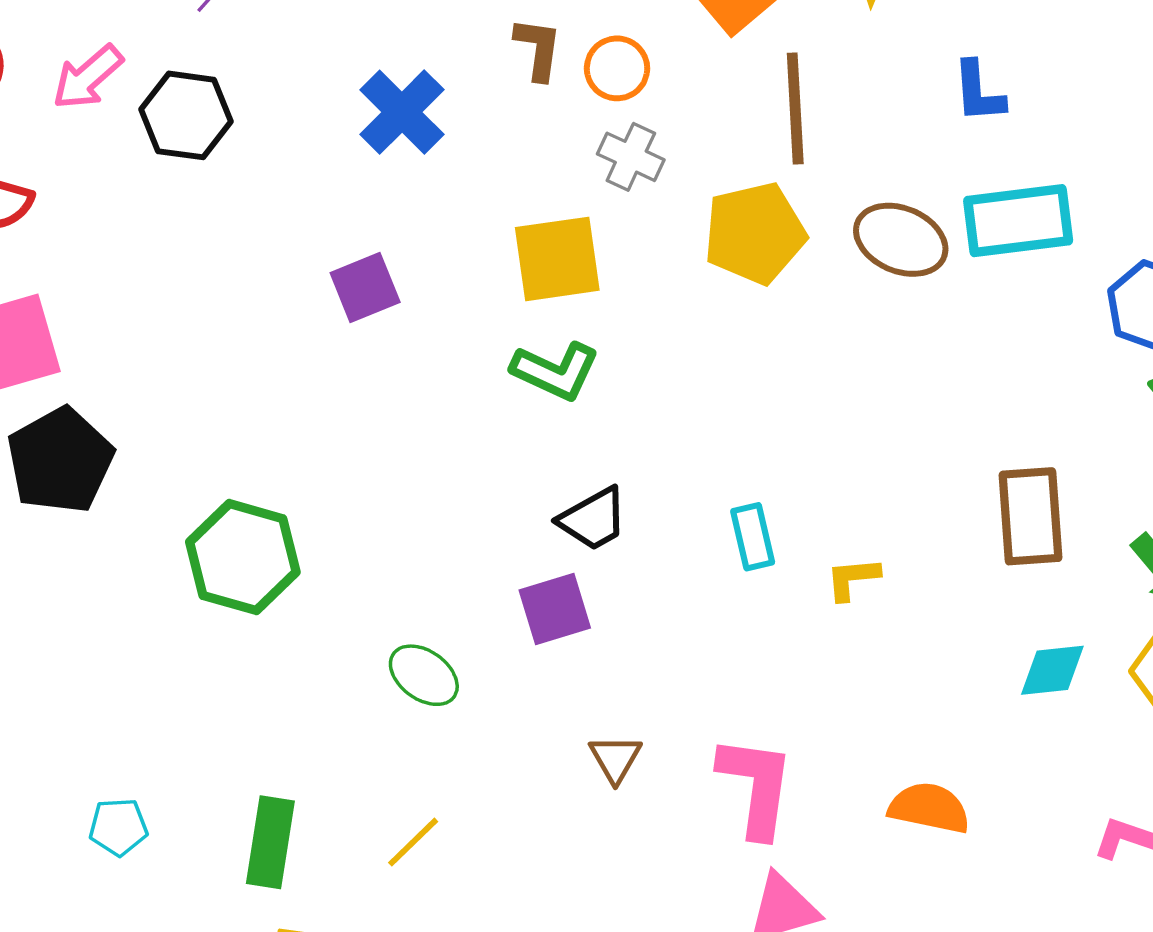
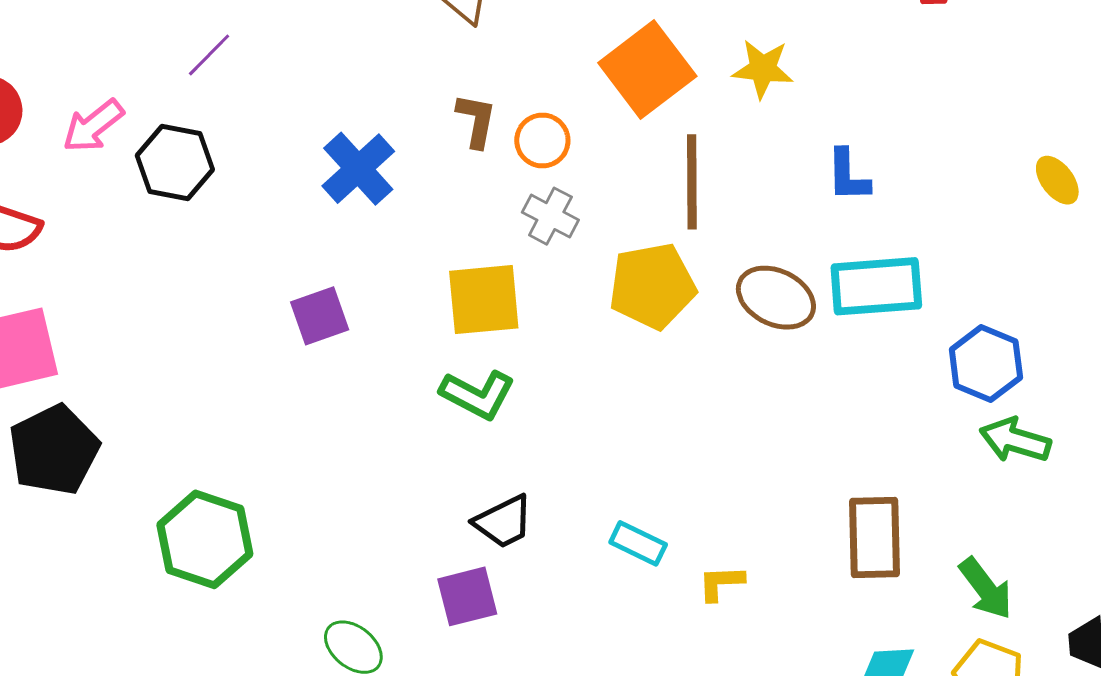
cyan rectangle: (753, 537) -> (638, 543), turned -54

